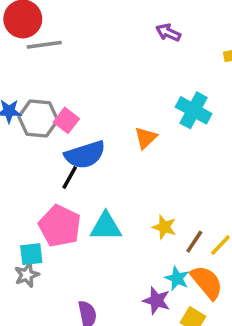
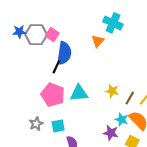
cyan cross: (194, 110) -> (113, 23), moved
blue semicircle: (85, 155) -> (64, 53), turned -60
cyan square: (31, 254) -> (58, 126), moved

